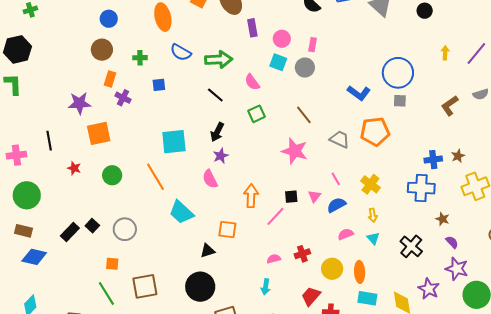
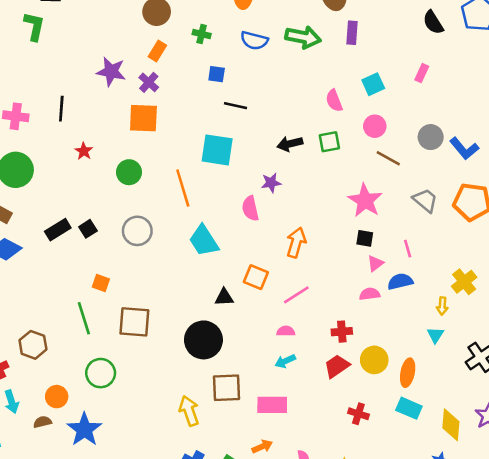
pink circle: (282, 39) -> (375, 126), moved
blue semicircle: (181, 52) -> (254, 40), turned -30
green arrow: (219, 59) -> (303, 37), moved
cyan square: (278, 62) -> (373, 84), turned 30
gray circle: (305, 68) -> (431, 137), moved
black line: (215, 95) -> (235, 106), moved, turned -42
purple cross: (123, 98) -> (149, 82), moved
brown line: (304, 115) -> (388, 158), turned -36
black arrow: (217, 132) -> (290, 144), moved, turned 36
orange square: (99, 133) -> (143, 118), moved
yellow cross: (370, 184) -> (464, 282), moved
black square: (291, 197) -> (365, 238), moved
pink line: (275, 216) -> (296, 295), moved
gray circle: (125, 229) -> (137, 231), moved
pink semicircle: (346, 234) -> (370, 294), moved
pink semicircle: (274, 259) -> (286, 331), moved
cyan arrow: (266, 287) -> (285, 361), turned 42
red trapezoid: (311, 296) -> (337, 366), moved

